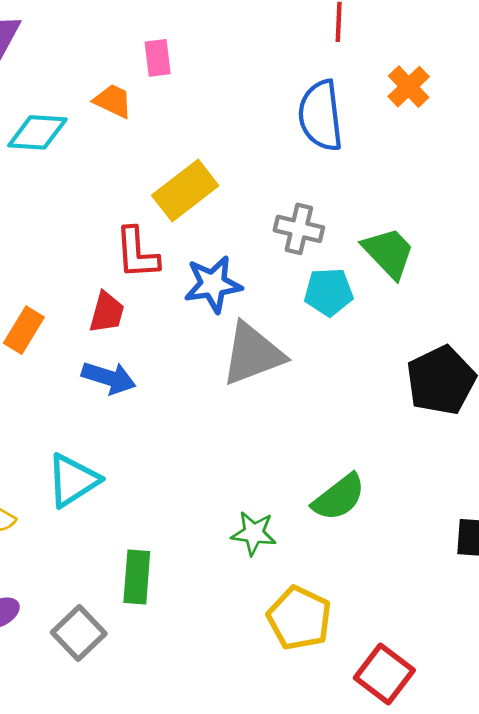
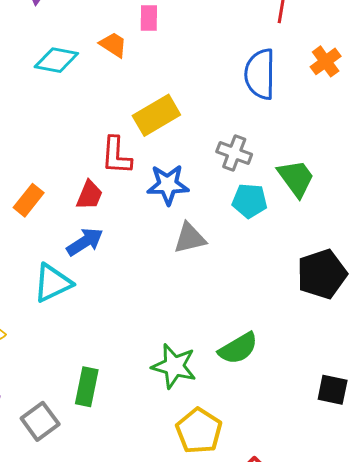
gray triangle: (253, 354) -> (190, 238), size x0.7
blue arrow: (109, 378) -> (85, 242), turned -57
cyan triangle: (73, 480) -> (53, 283), moved
green star: (254, 533) -> (174, 366), size x1.4

